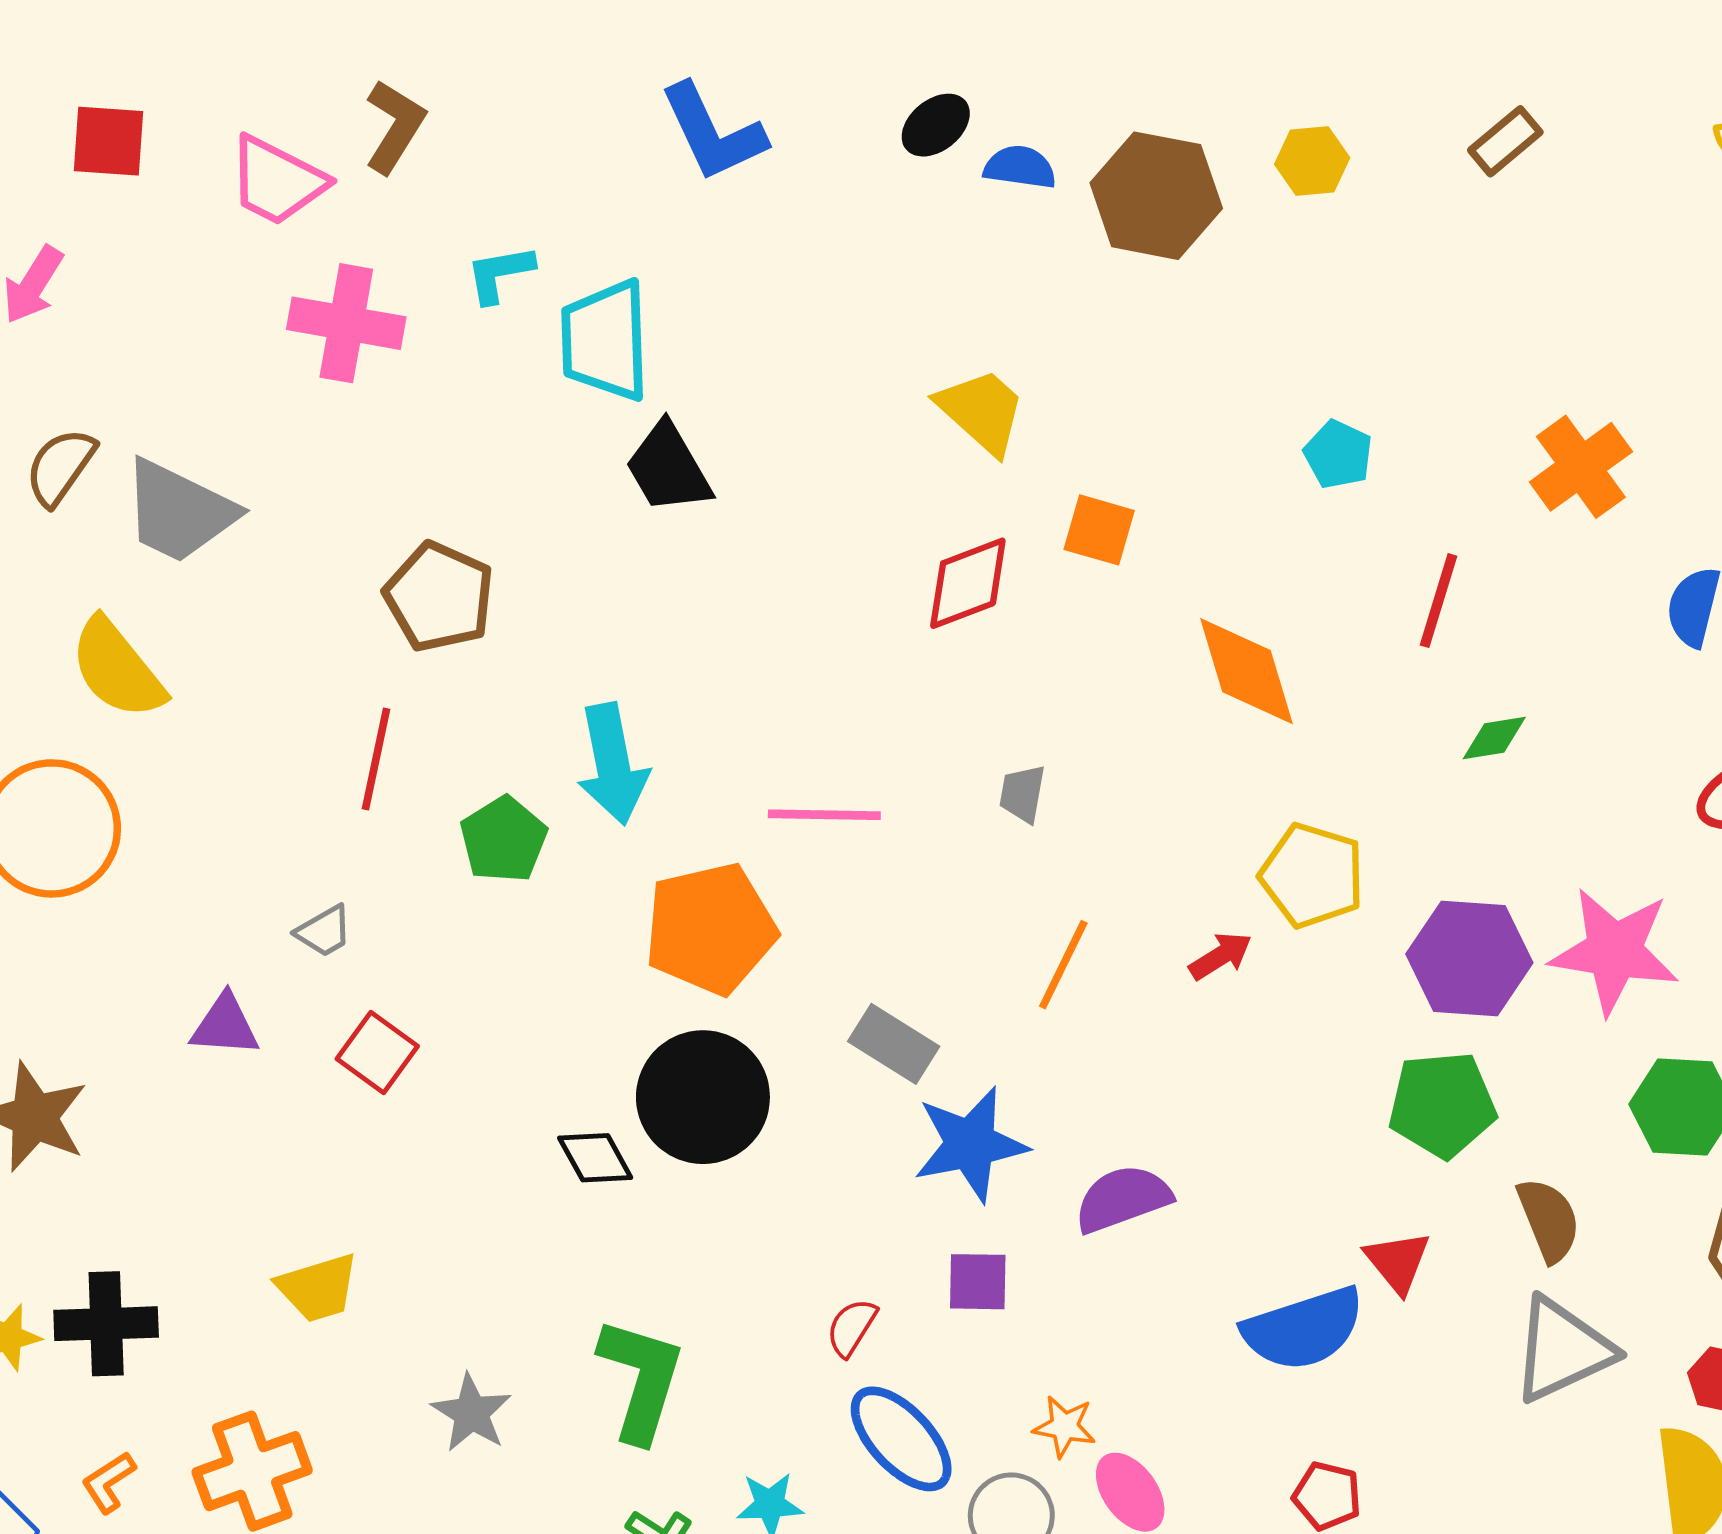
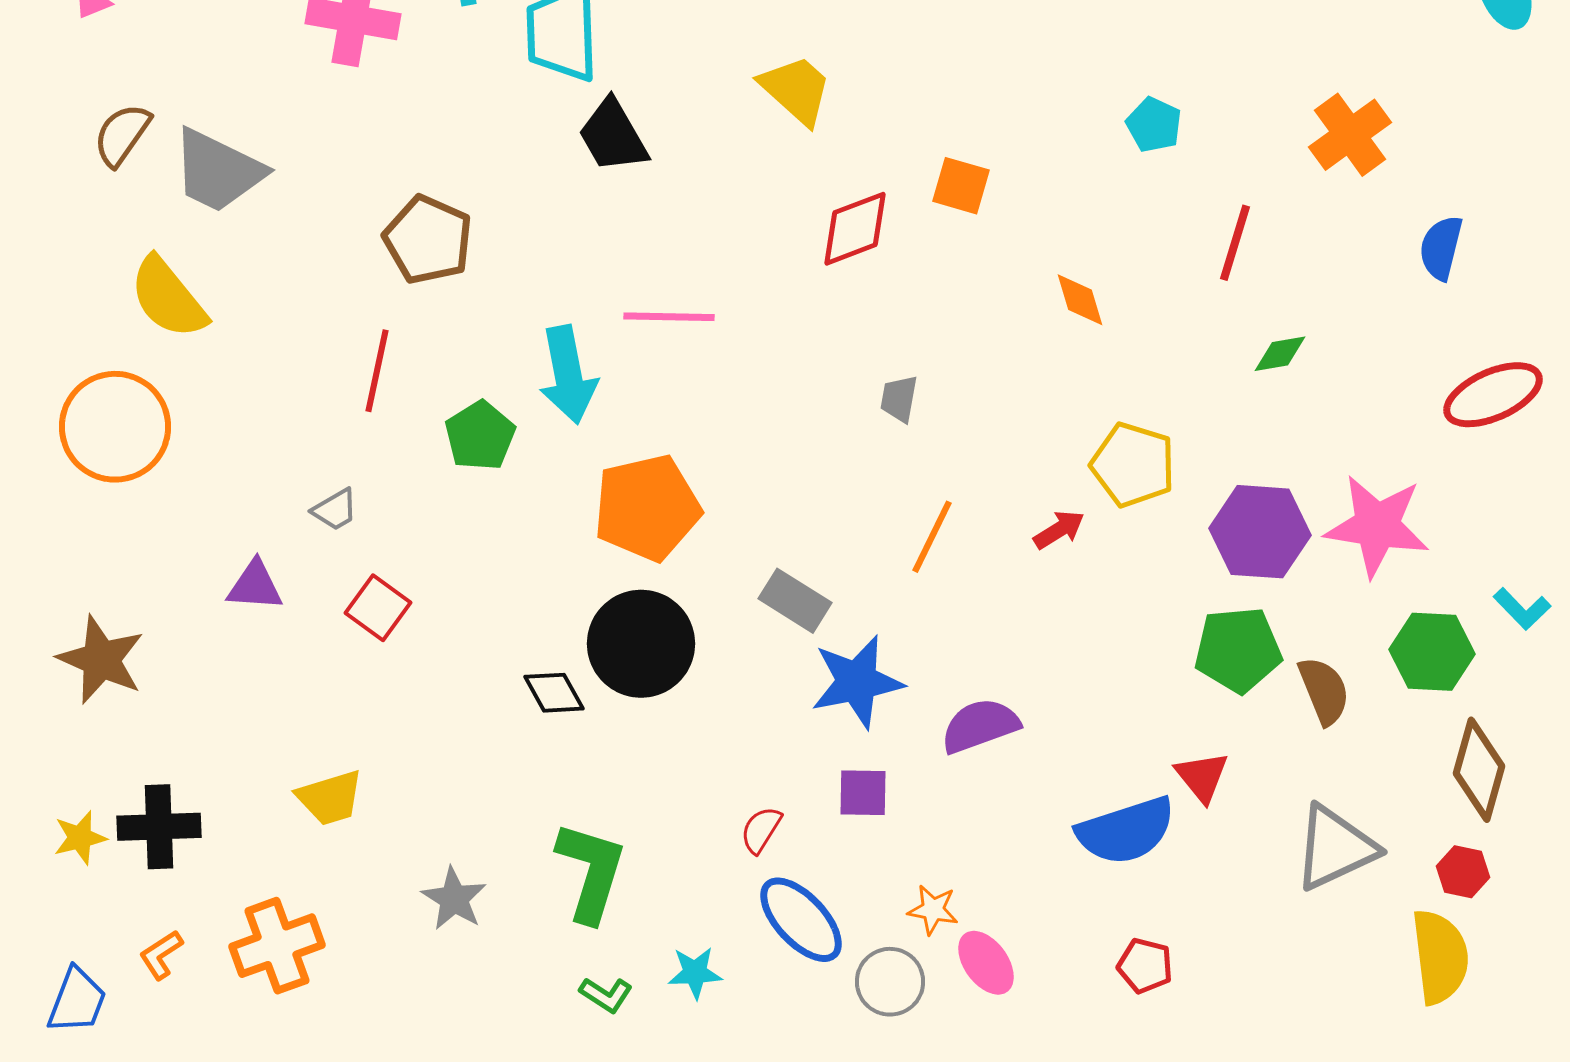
yellow trapezoid: (982, 411) -> (796, 90), moved
orange diamond: (1247, 671) -> (1080, 300), size x0.6
pink line: (824, 815) -> (669, 317), moved
brown semicircle: (1549, 1220) -> (1324, 691), moved

